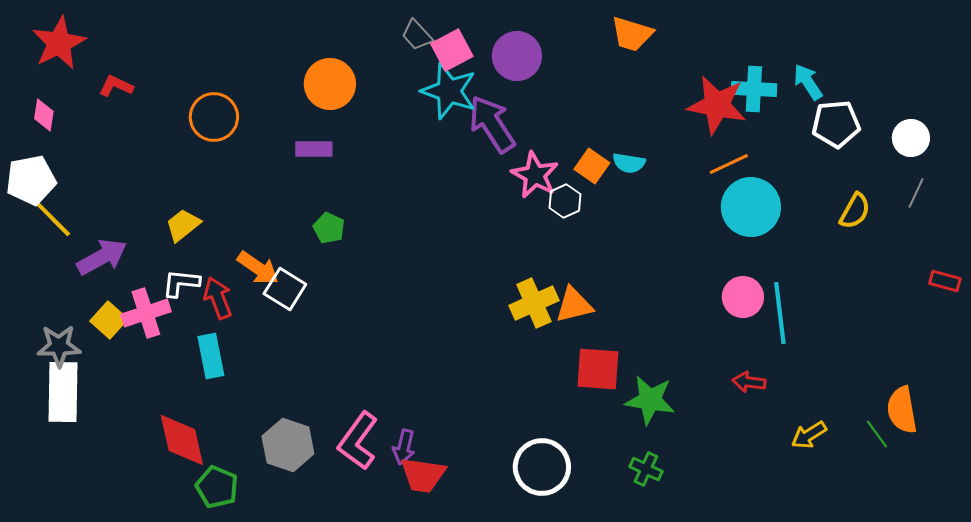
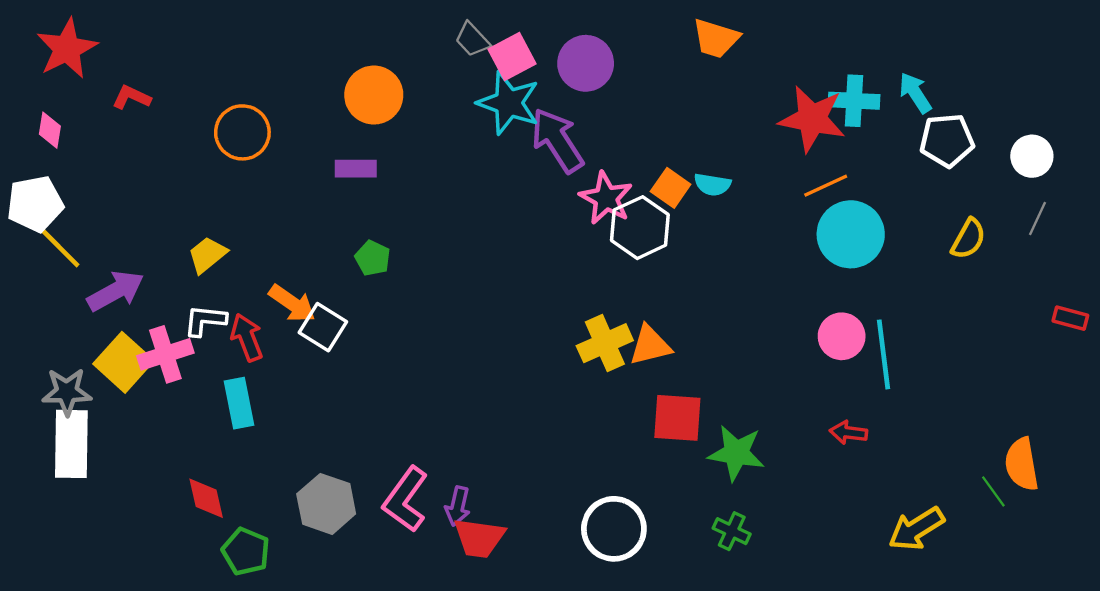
white hexagon: (565, 201) -> (640, 228), size x1.6
yellow square: (109, 320) -> (123, 362), size x1.4
yellow arrow: (809, 435) -> (916, 529), moved, size x1.4
red diamond: (182, 440) -> (206, 498), size x0.7

